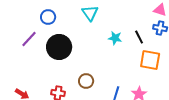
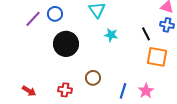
cyan star: (115, 38) -> (111, 35), moved
purple line: (29, 39) -> (33, 19), moved

